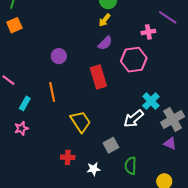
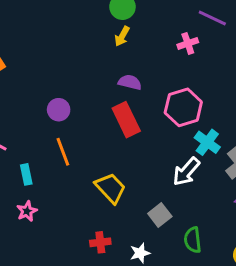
purple semicircle: (105, 43) -> (130, 82), moved, turned -112
purple circle: (59, 56) -> (59, 110), moved
pink hexagon: (134, 60) -> (183, 107), moved
cyan rectangle: (25, 103) -> (26, 174), turned -32

